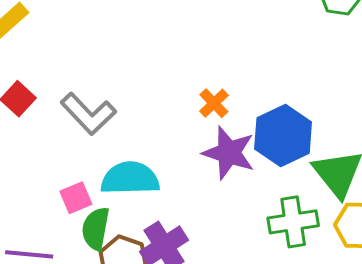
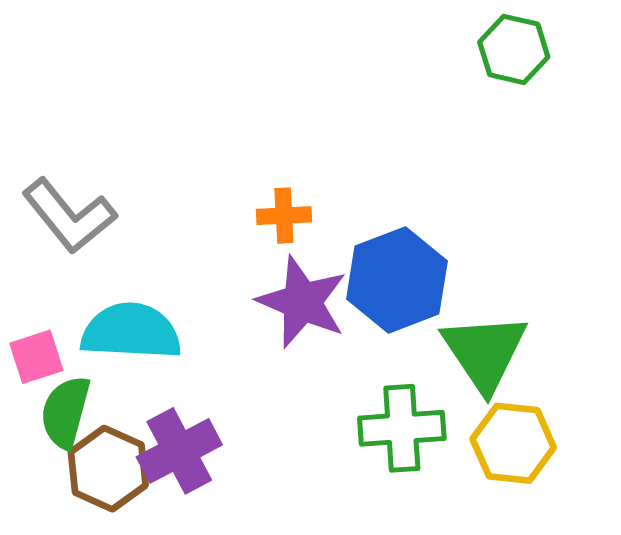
orange cross: (214, 103) -> (284, 216), turned 36

